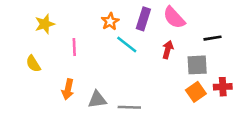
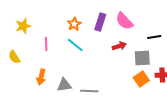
cyan line: (127, 44) -> (75, 45), moved
red arrow: (168, 50) -> (119, 46), turned 56

